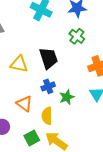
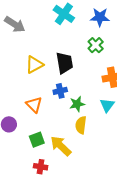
yellow triangle: (19, 64) -> (34, 65), turned -48
yellow semicircle: (47, 116) -> (81, 125), moved

